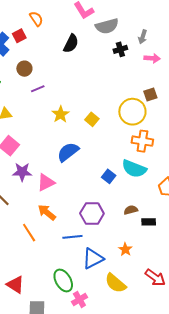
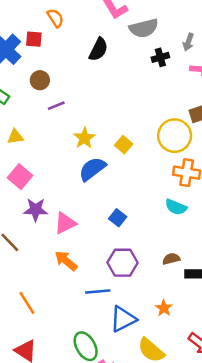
red square: (19, 36) -> (34, 39), turned 32
blue semicircle: (68, 152) -> (92, 169), moved
cyan semicircle: (134, 169) -> (176, 207), size x0.7
blue square: (109, 176) -> (118, 218), moved
orange line: (29, 233) -> (27, 303), moved

